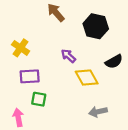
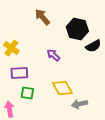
black semicircle: (114, 62) -> (93, 46), moved
yellow diamond: (87, 78) -> (62, 88), moved

